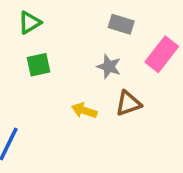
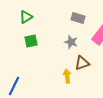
yellow arrow: (84, 111) -> (67, 76), moved, turned 64

